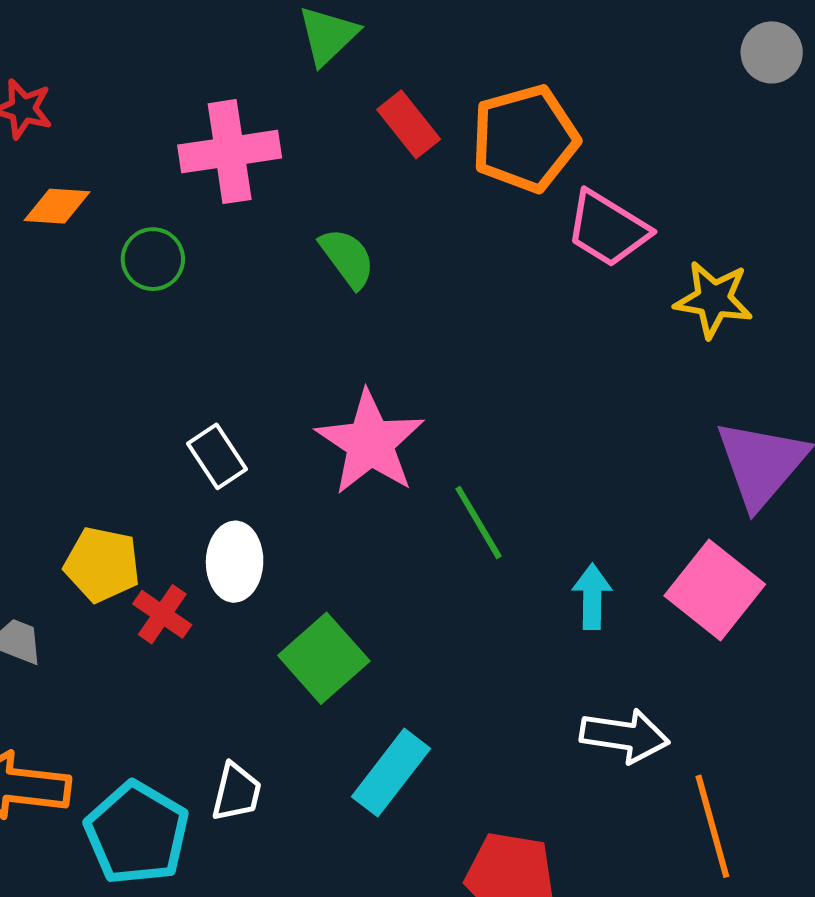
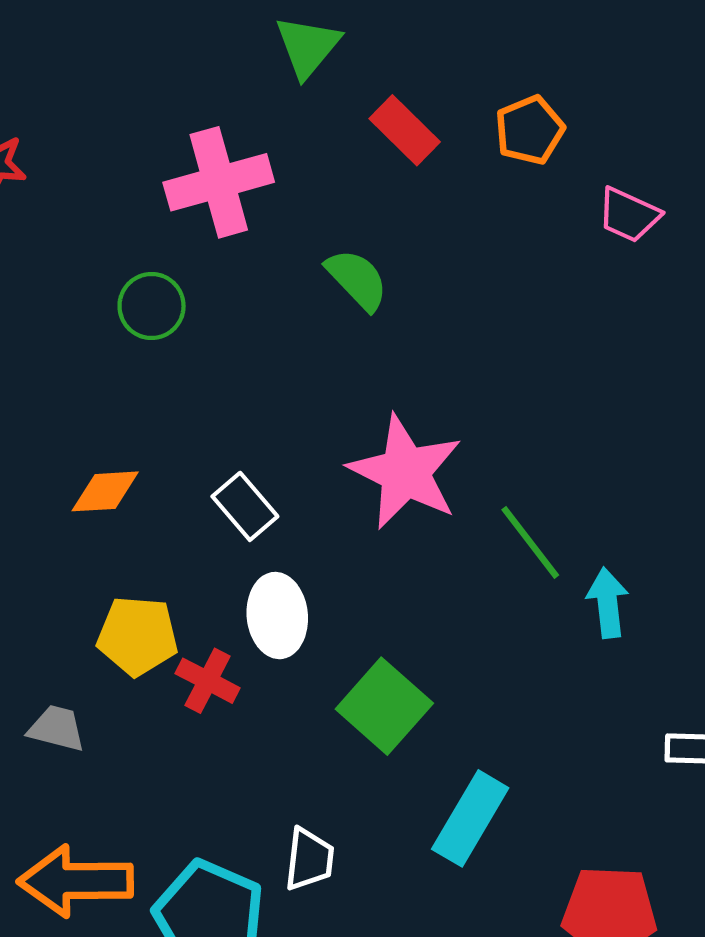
orange pentagon: (525, 139) -> (530, 130), size x0.6
orange diamond: (57, 206) -> (105, 491), moved
pink trapezoid: (608, 229) -> (629, 215), size x0.7
cyan arrow: (592, 597) -> (608, 603), moved

